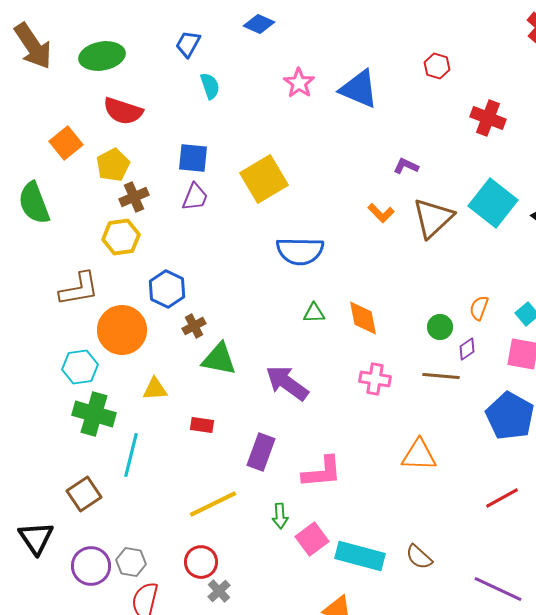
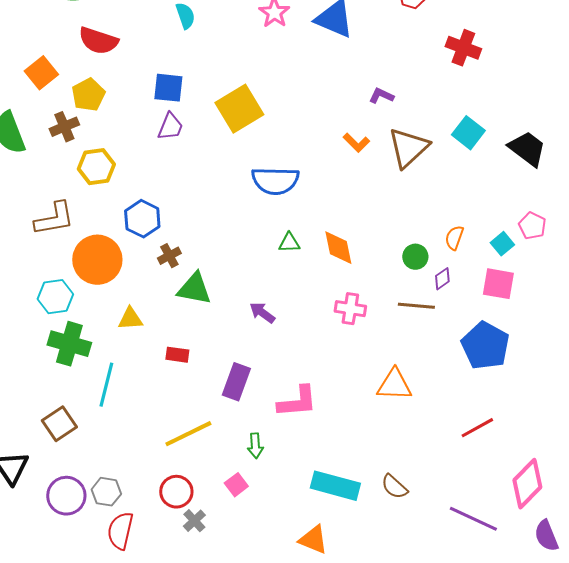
brown cross: (134, 197) -> (64, 127), moved
cyan square: (493, 203) -> (468, 133), size x0.7
purple arrow: (287, 383) -> (262, 313), size x0.6
pink square: (312, 539) -> (236, 485), moved, size x0.7

